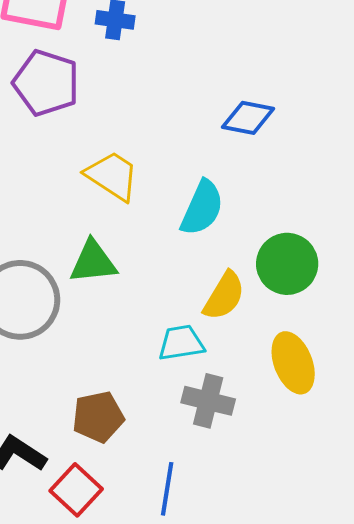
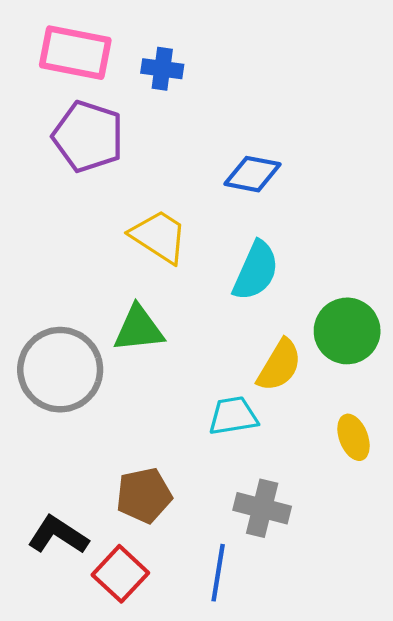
blue diamond: (248, 118) -> (253, 174), moved
yellow ellipse: (293, 363) -> (354, 437), size x0.7
gray cross: (208, 401) -> (262, 508), moved

